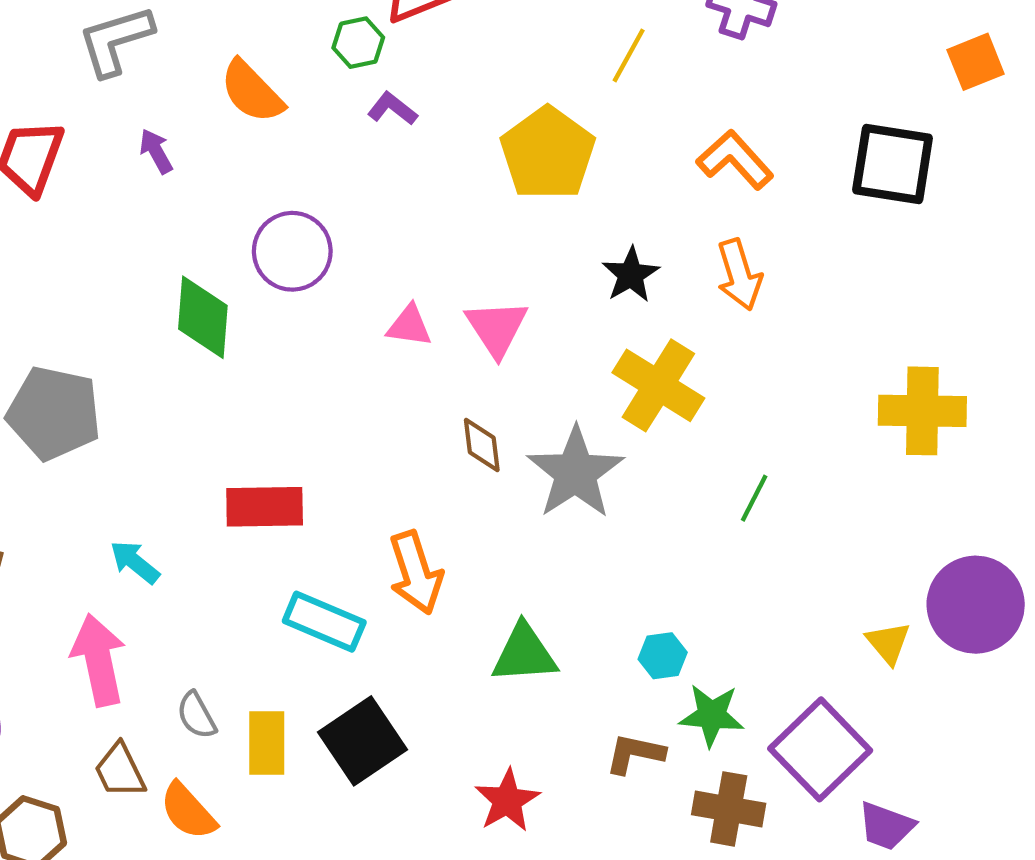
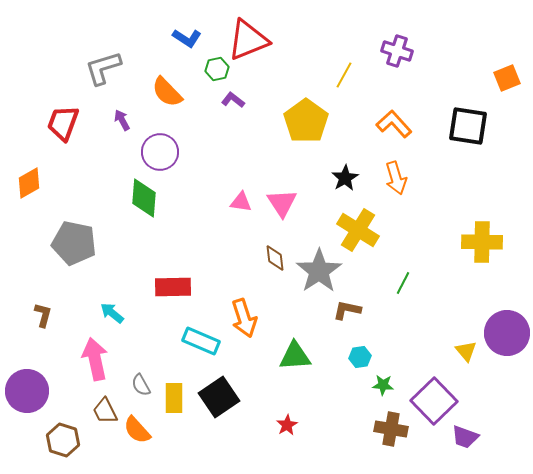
purple circle: (292, 251) -> (160, 152), moved
green star: (712, 715) -> (383, 385), size x0.7
brown L-shape: (635, 754) -> (347, 310), moved
red star: (507, 800) -> (287, 425), size x0.7

